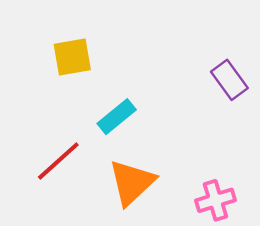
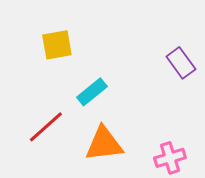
orange triangle: (132, 183) -> (104, 144), turned 36

